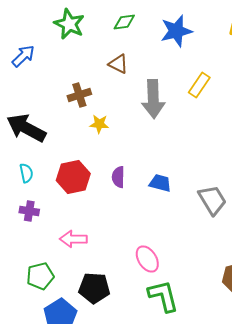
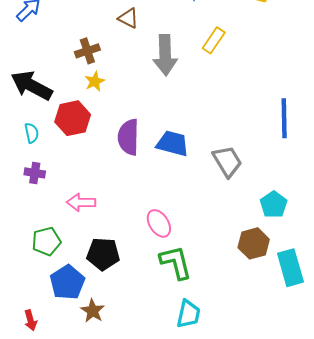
yellow star: (99, 124) -> (95, 81), moved, turned -30
red hexagon: (73, 177) -> (73, 118), moved
purple semicircle: (118, 177) -> (128, 137), size x1.6
blue trapezoid: (160, 183) -> (173, 143), size x1.4

